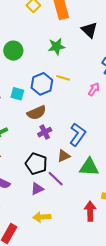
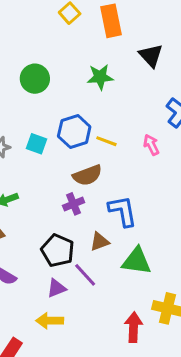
yellow line: (63, 78) -> (106, 141), moved
pink arrow: (94, 89) -> (151, 145), turned -64
brown semicircle: (37, 113) -> (87, 175), moved
blue L-shape: (78, 135) -> (123, 211), turned -50
yellow arrow: (42, 217) -> (50, 321), moved

